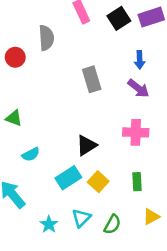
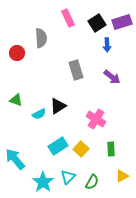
blue arrow: (140, 60) -> (107, 45), moved
pink cross: (136, 132) -> (96, 119), moved, turned 30
black triangle: (86, 145) -> (58, 106), moved
cyan semicircle: (31, 154) -> (39, 114), moved
cyan star: (49, 224) -> (43, 182), size x1.5

